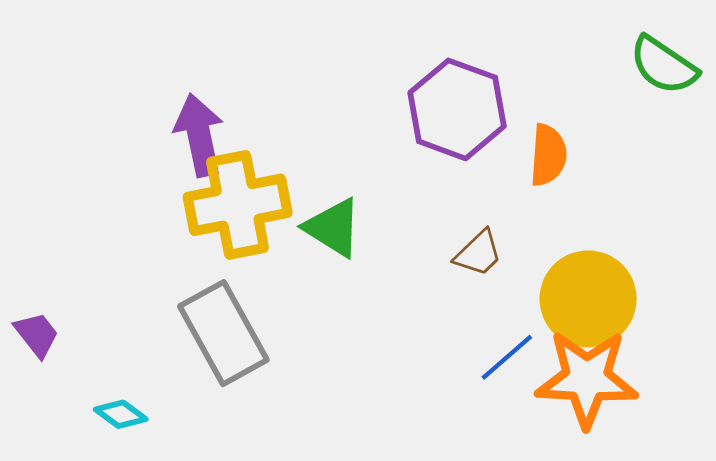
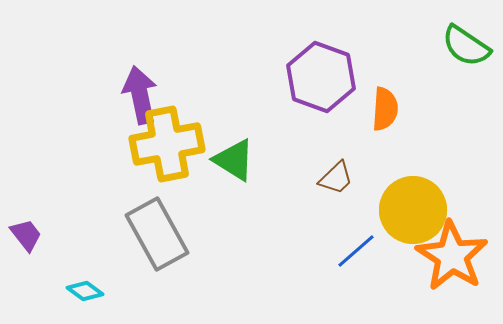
orange star: (587, 379) -> (452, 256), moved, turned 30

